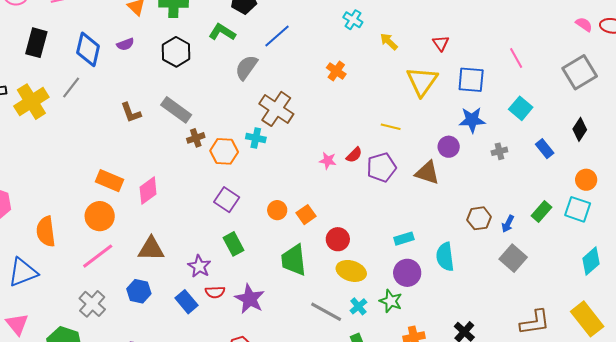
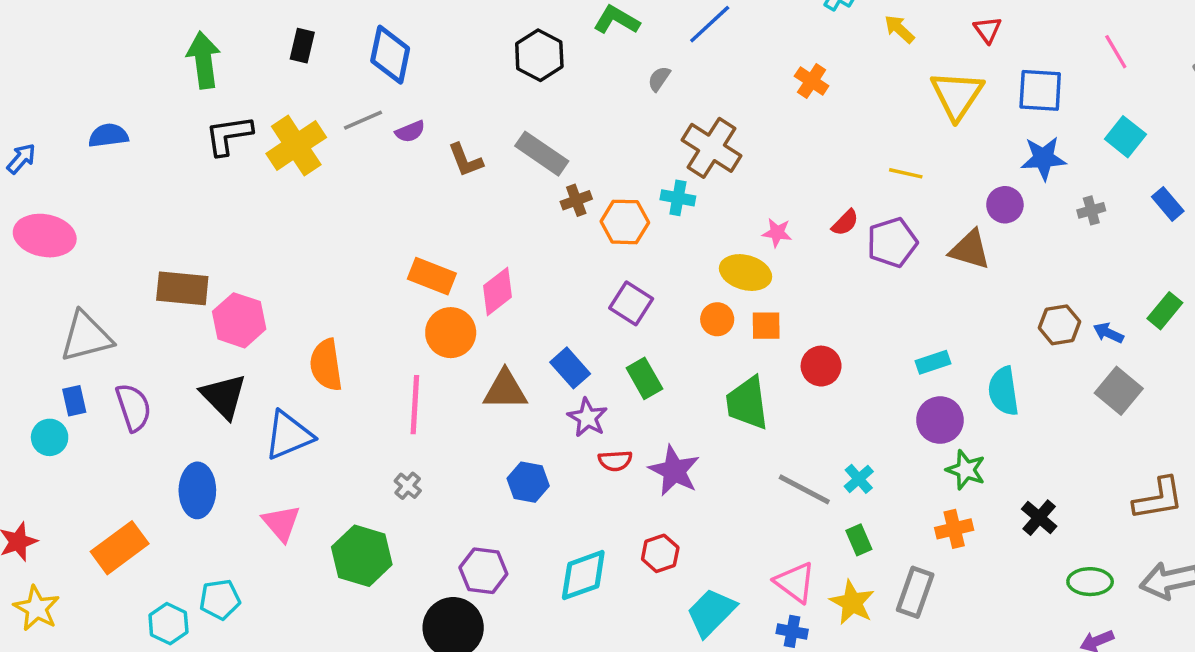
black rectangle: (36, 43) -> (302, 46), size x0.7
purple semicircle: (125, 44) -> (410, 132), moved
gray semicircle: (246, 67) -> (659, 79), size x0.6
gray line: (71, 88) -> (363, 120), turned 30
pink star: (328, 161) -> (777, 233), moved
orange square: (306, 215) -> (766, 326), turned 36
orange circle: (100, 216) -> (451, 333), moved
blue arrow: (508, 224) -> (1108, 333), turned 90
pink line: (98, 256) -> (415, 405), turned -48
yellow ellipse: (351, 271) -> (746, 273), moved
blue hexagon: (139, 291) -> (528, 482), moved
green star: (391, 301) -> (966, 470), moved
blue rectangle: (186, 302) -> (570, 368), moved
gray cross: (92, 304) -> (408, 486), size x0.6

